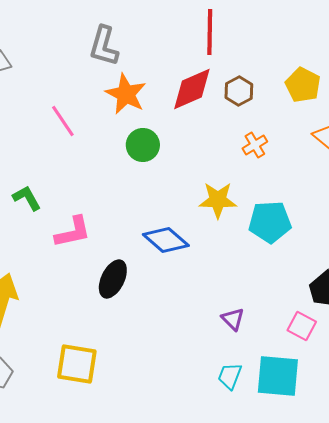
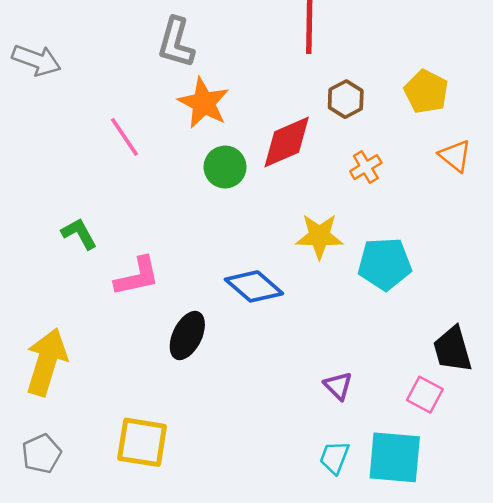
red diamond: (192, 89) -> (287, 142), moved

